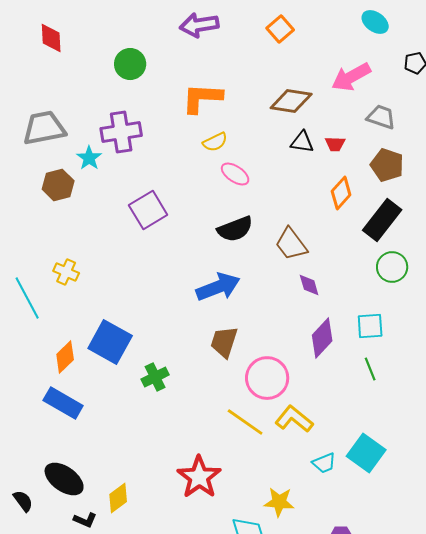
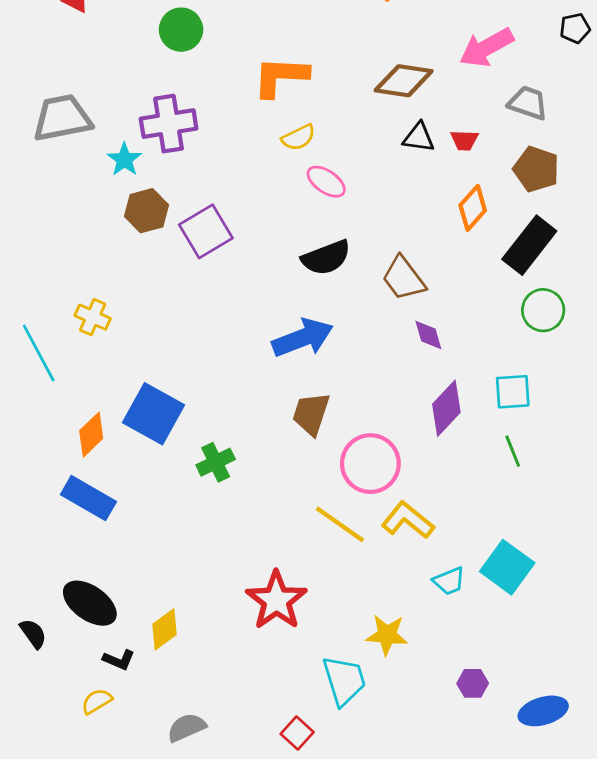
brown hexagon: (58, 185) -> (146, 211), moved

